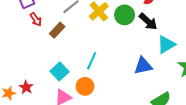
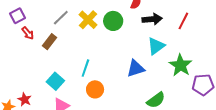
black arrow: (148, 22) -> (152, 19), moved, turned -42
orange circle: (85, 86) -> (95, 89), moved

